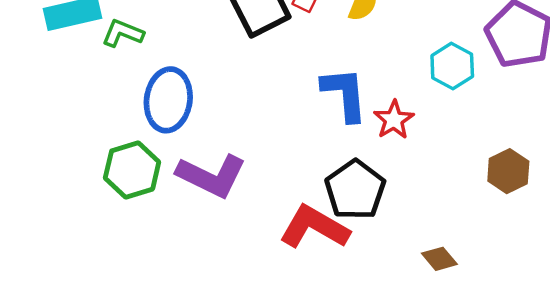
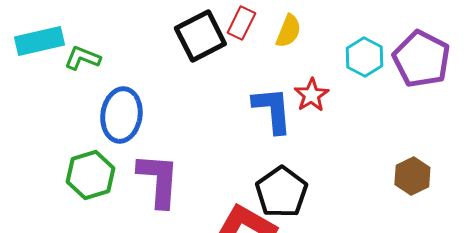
cyan hexagon: (452, 66) -> (364, 57), moved
red star: (394, 120) -> (311, 95), moved
purple L-shape: (211, 176) -> (158, 180), turned -112

